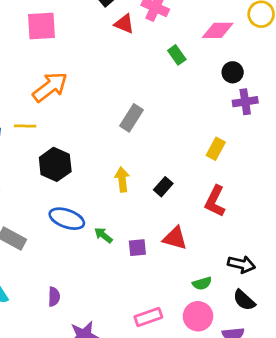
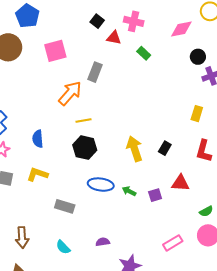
green rectangle: (177, 55) -> (144, 53), moved
gray rectangle: (132, 118) -> (95, 72), moved
yellow line: (25, 126) -> (83, 120), moved
yellow arrow: (122, 180) -> (135, 149), size x1.4
purple semicircle: (54, 297) -> (103, 242), turned -88

